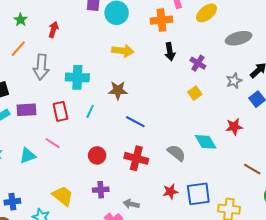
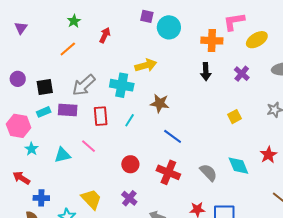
yellow arrow: (123, 51) -> (146, 65), moved, turned -30
black arrow: (170, 52) -> (206, 72), moved
purple cross: (198, 63) -> (242, 74), moved
gray arrow: (41, 67) -> (84, 85), moved, turned 35
red star: (234, 127) -> (268, 155), turned -30
purple cross: (101, 190) -> (129, 198), turned 35

